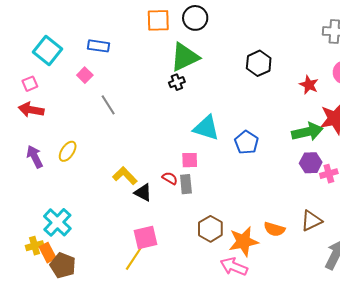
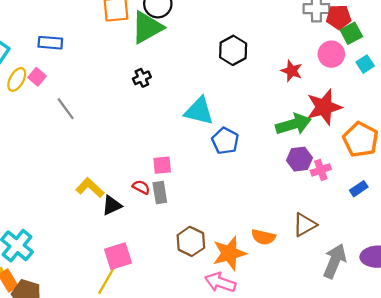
green triangle: (185, 57) -> (147, 27), moved
cyan triangle: (206, 128) -> (199, 111), moved
yellow ellipse: (68, 151) -> (17, 79), moved
black triangle: (143, 193) -> (112, 205), turned -48

